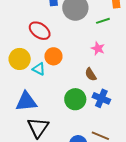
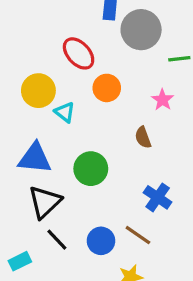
orange circle: (53, 56) -> (107, 88), moved
blue cross: (101, 98) -> (158, 197), moved
green circle: (75, 99) -> (91, 169), moved

